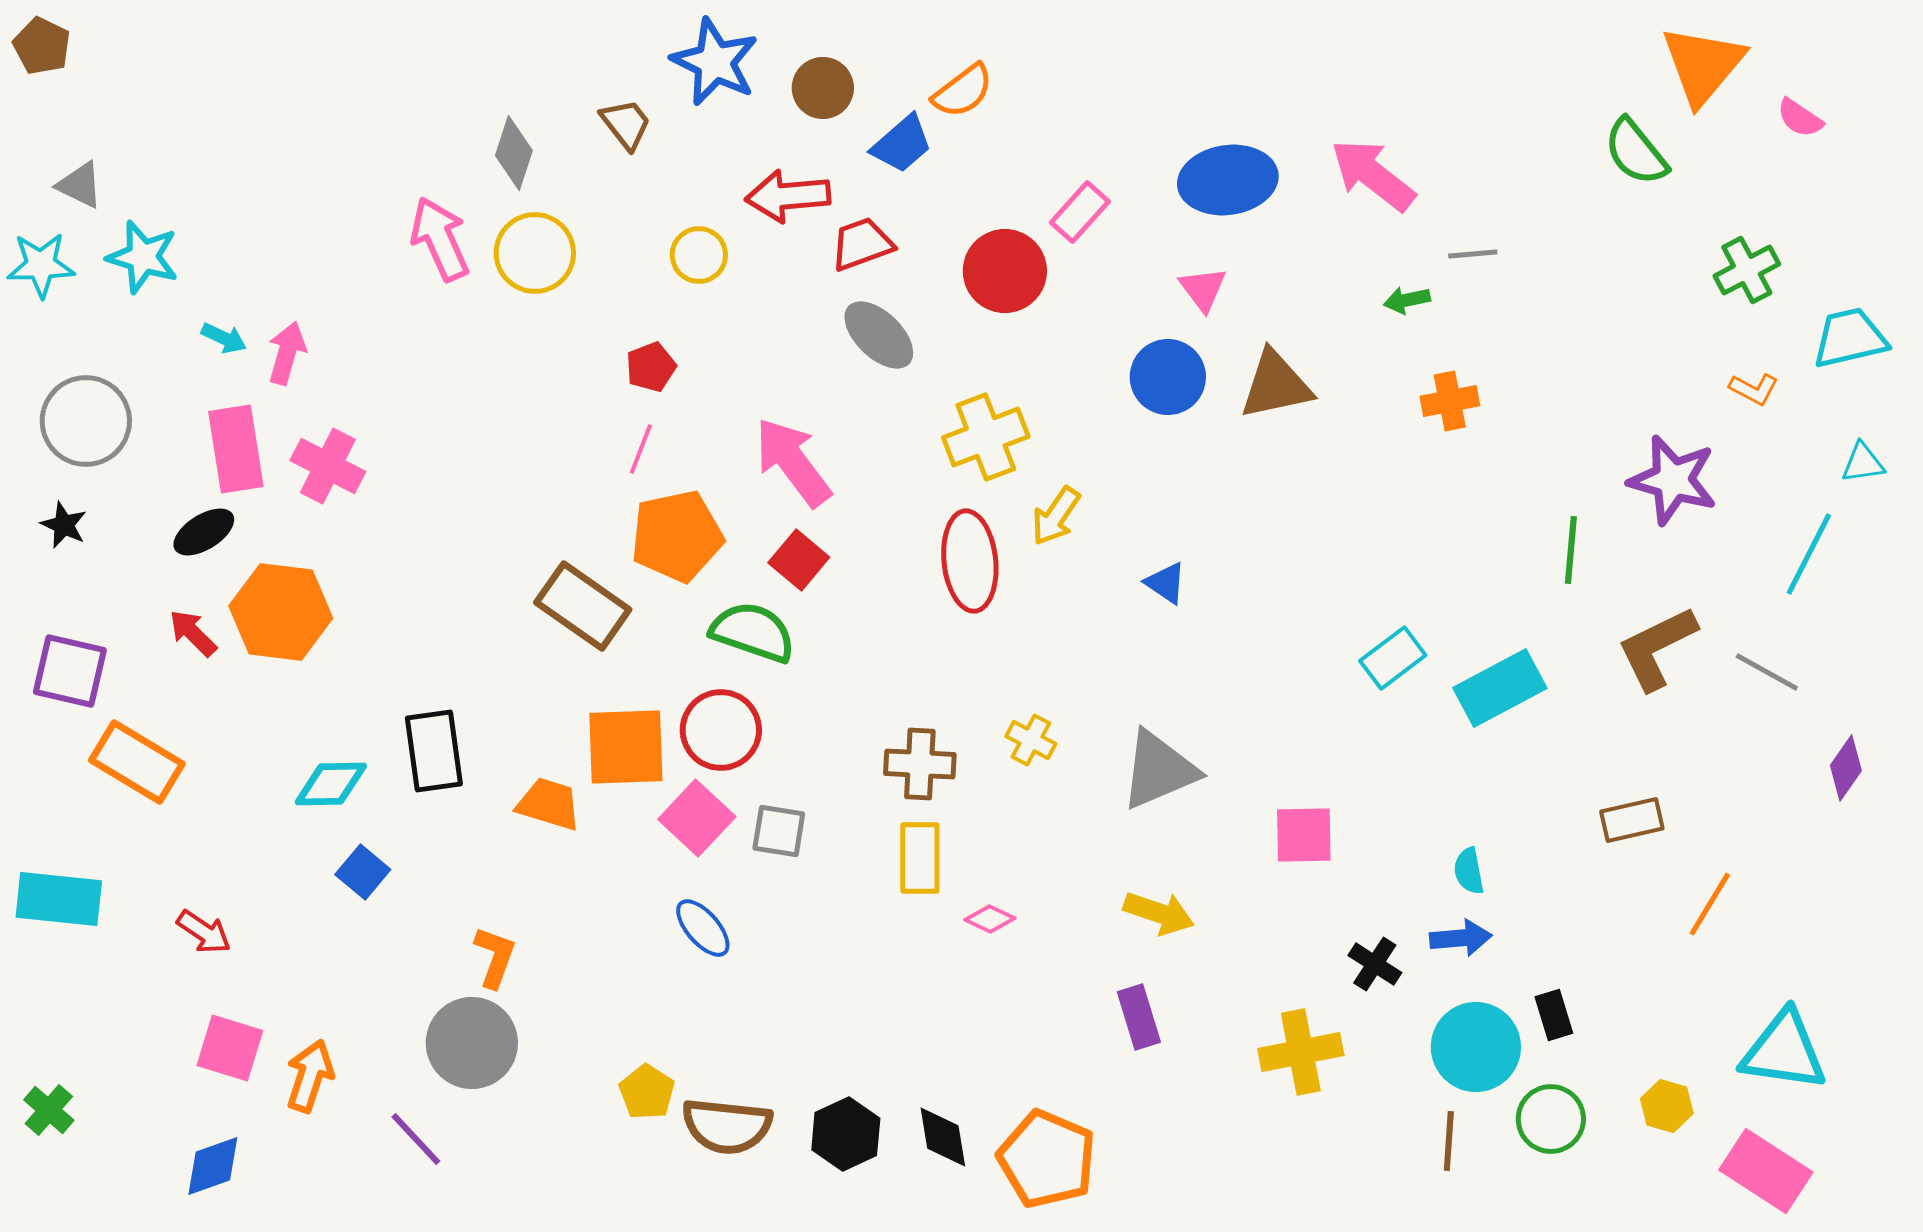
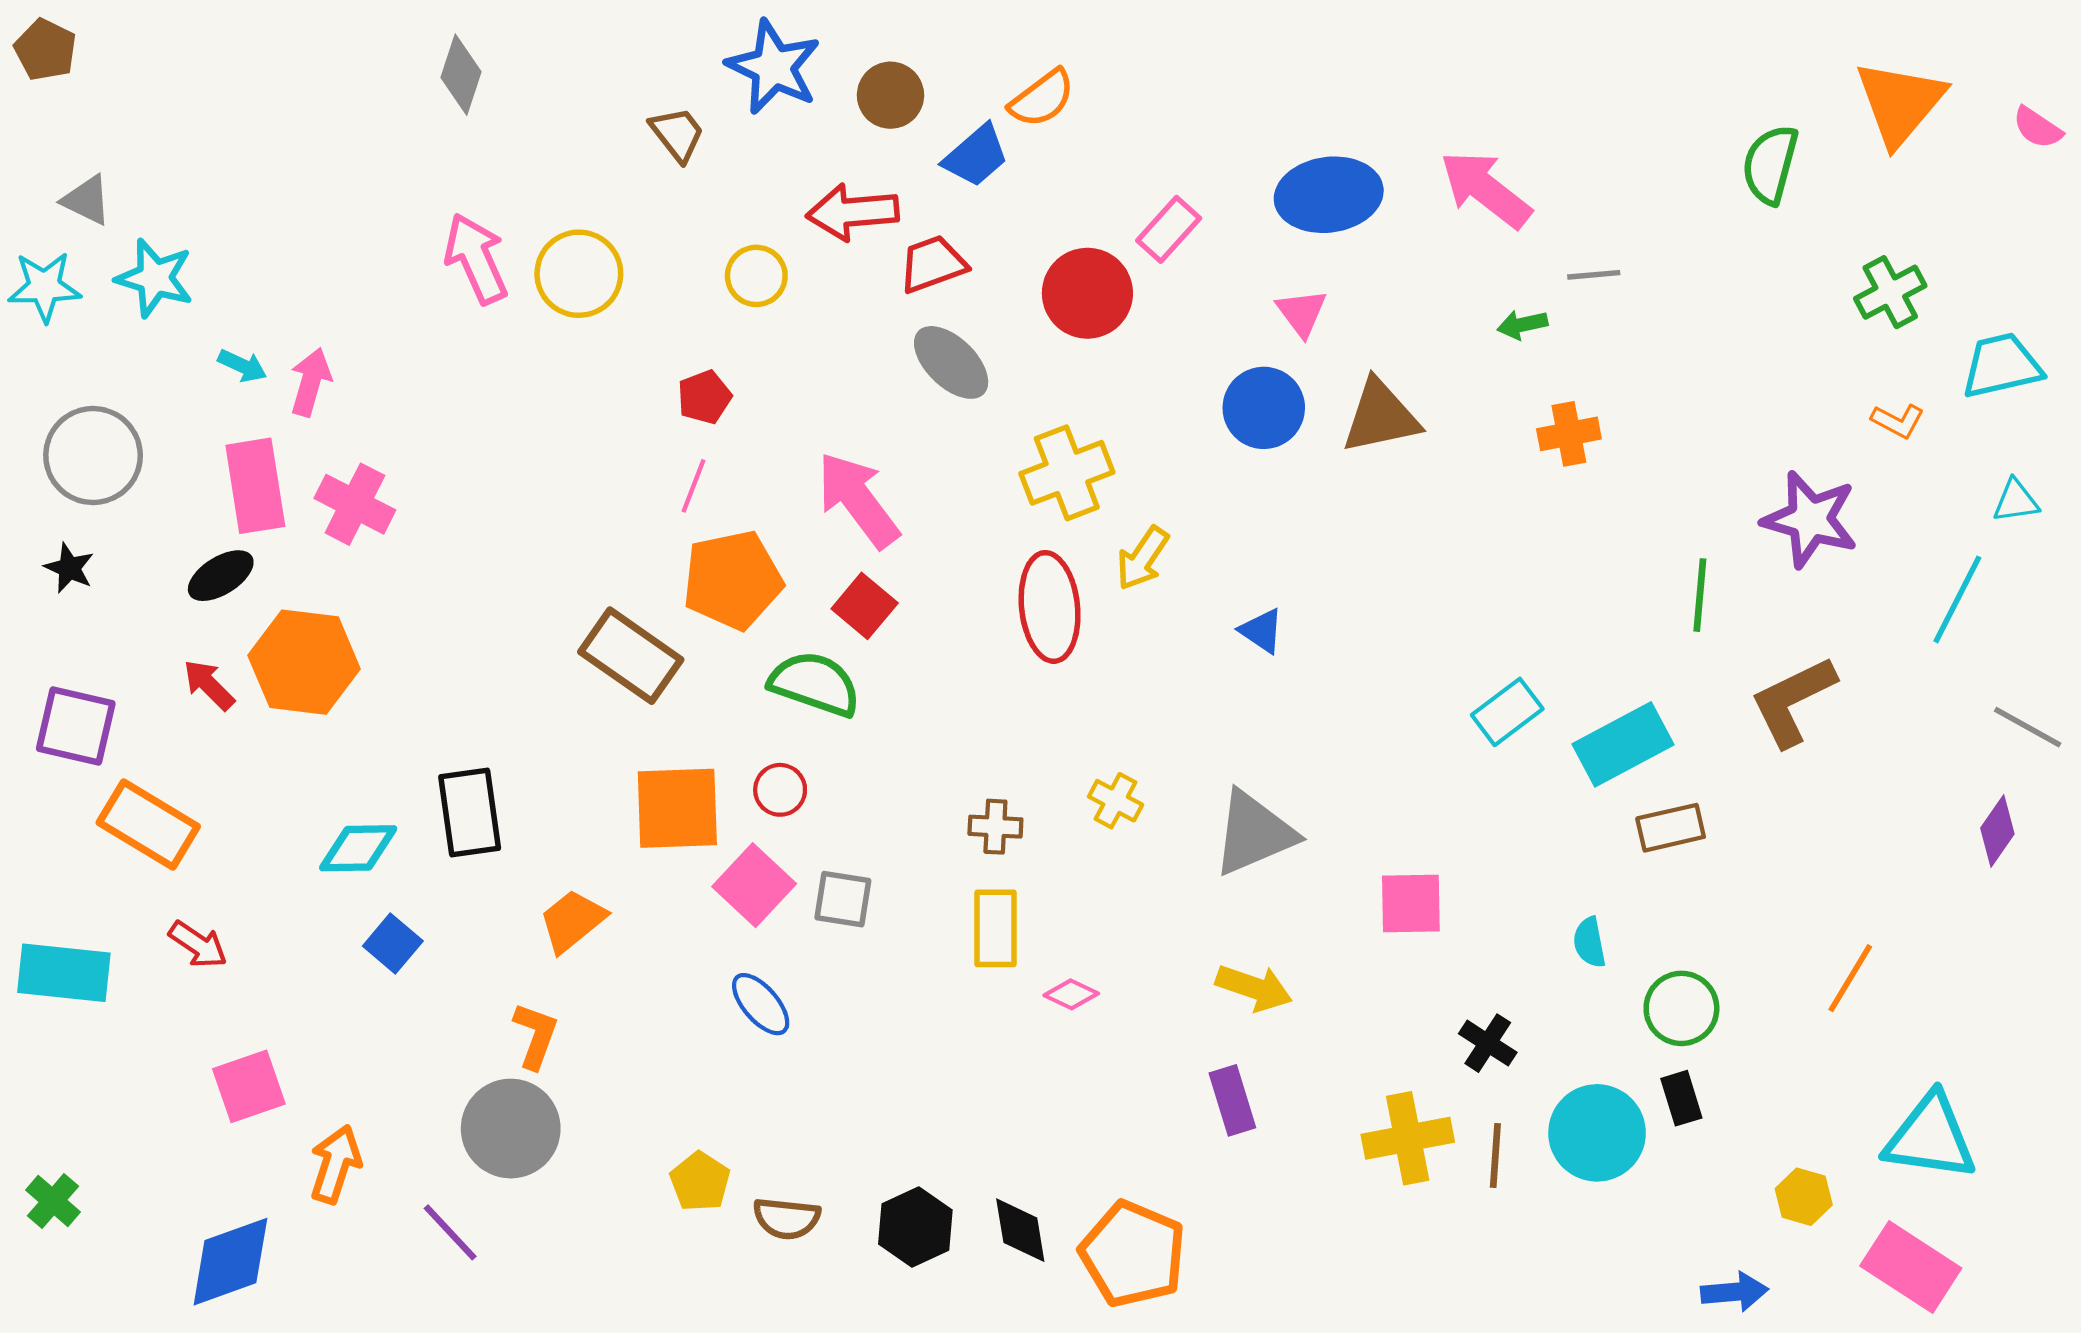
orange triangle: (1703, 65) -> (1900, 103), moved
pink semicircle: (1800, 118) -> (2037, 128), moved
green semicircle: (1636, 152) -> (1770, 164), turned 54
gray diamond: (514, 153) -> (461, 75), moved
gray line: (1767, 672) -> (2028, 727), moved
red circle: (721, 730) -> (780, 790), size x0.6
brown cross: (920, 764) -> (995, 827), size x0.7
orange trapezoid: (549, 804) -> (572, 921), moved, turned -56
brown rectangle: (1632, 820) -> (1671, 828), moved
red arrow: (204, 932) -> (198, 945), moved
blue arrow: (1461, 938) -> (1734, 1292), moved
pink square: (230, 1048) -> (249, 1086), moved, turned -36
green circle: (1551, 1119) -> (1681, 1008), moved
brown semicircle: (727, 1126) -> (787, 1218), size x0.7
brown line: (1449, 1141) -> (1495, 1156), moved
blue diamond: (213, 1166) -> (230, 1262), size x1.4

